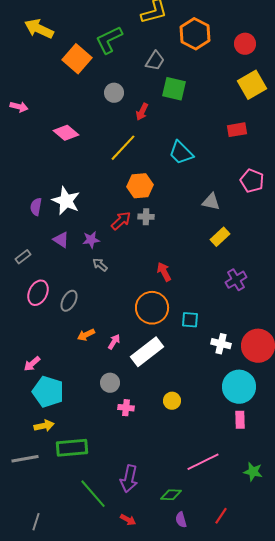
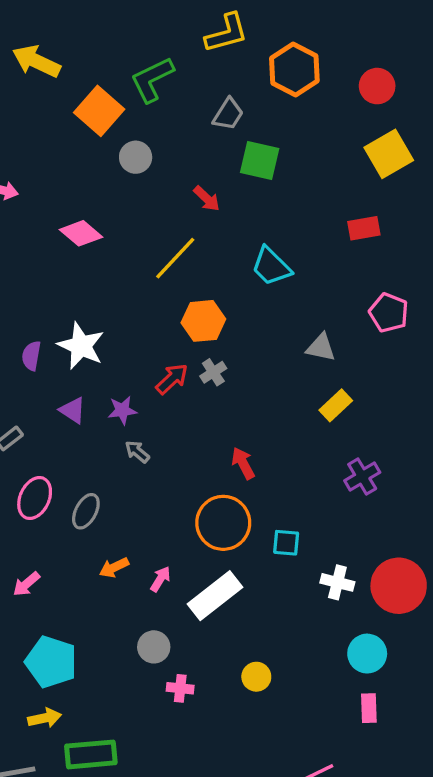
gray circle: (114, 93) -> (136, 157), moved
red arrow: (142, 112) -> (207, 199), turned -72
gray cross: (146, 217) -> (213, 372), turned -35
pink arrow: (32, 364) -> (26, 584), moved
cyan circle: (239, 387) -> (367, 654), size x0.7

